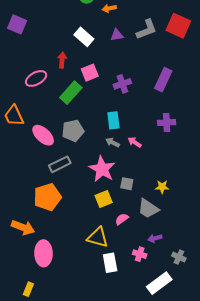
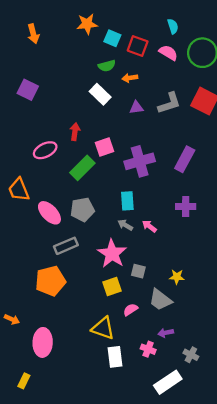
white rectangle: (84, 37) -> (100, 94), moved
purple cross: (122, 84) -> (140, 161), size x1.5
orange arrow: (23, 227) -> (12, 319), moved, size x0.6

